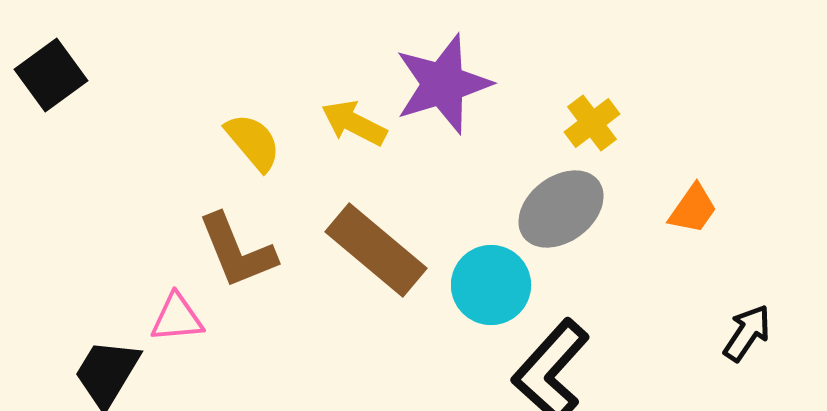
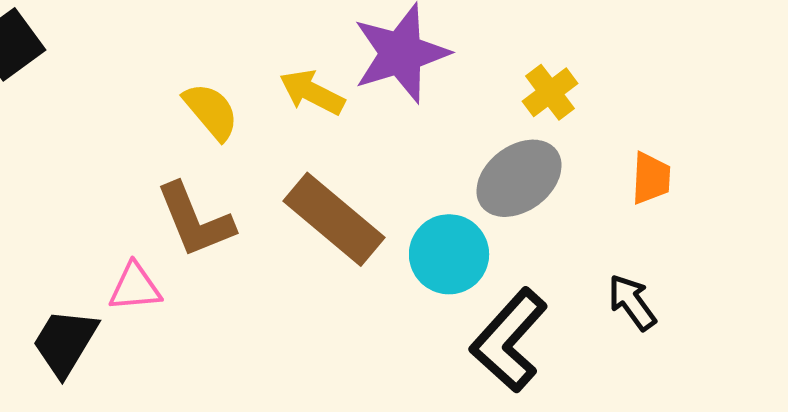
orange trapezoid: (693, 209) -> (651, 178), turned -32
black arrow: (747, 333) -> (632, 302), moved, turned -70

